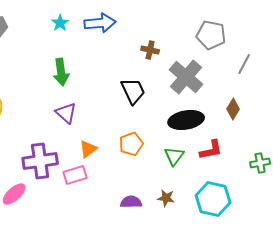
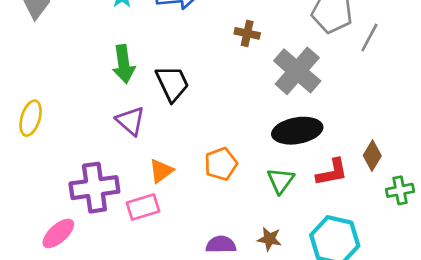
gray line: (244, 64) -> (369, 38), moved
black trapezoid: (133, 91) -> (172, 83), moved
brown diamond: (233, 109) -> (372, 156), moved

